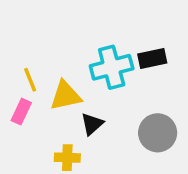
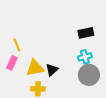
cyan cross: (112, 67) -> (85, 57), moved, size x0.6
yellow triangle: (66, 96) -> (35, 68), moved

